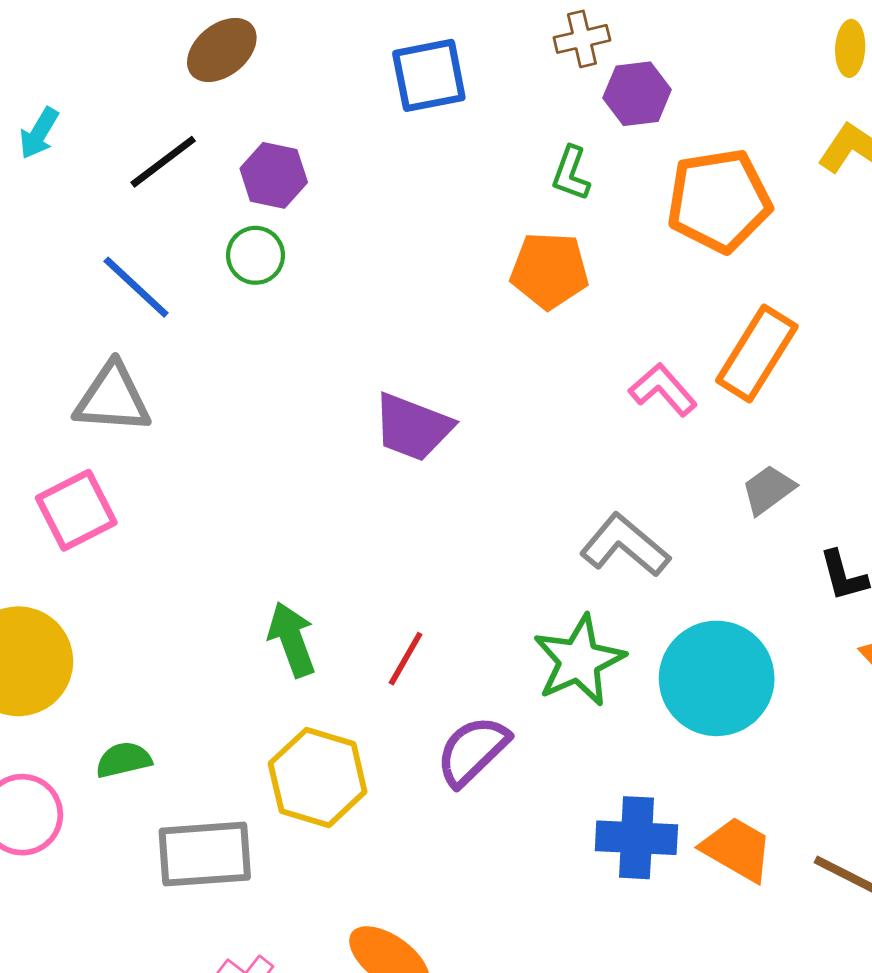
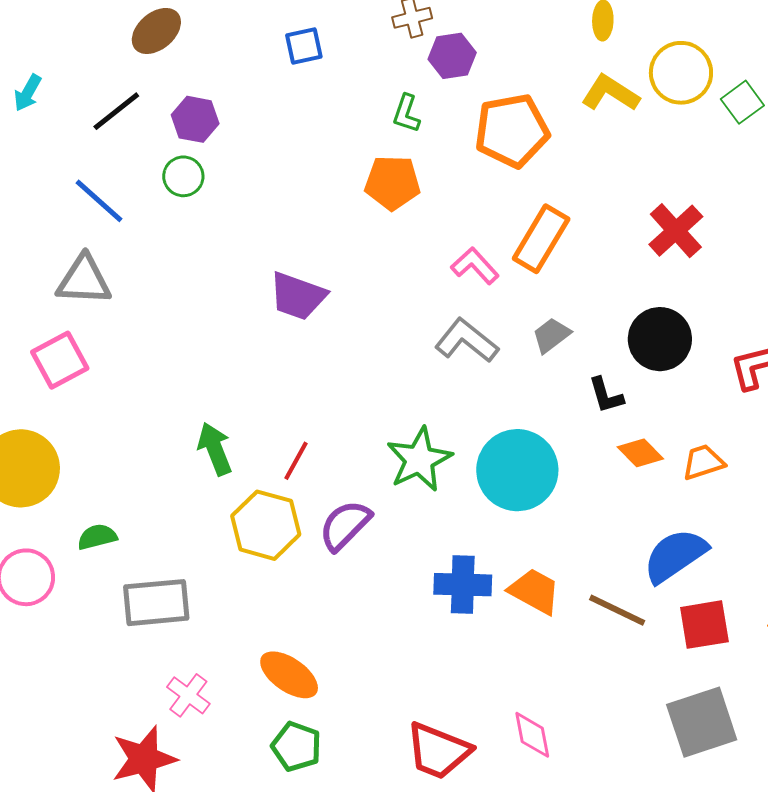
blue square: (429, 75) -> (304, 46), size x0.7
gray L-shape: (625, 545) -> (466, 341), moved
yellow hexagon: (318, 778) -> (266, 525), moved

